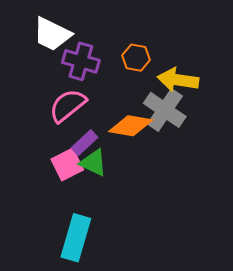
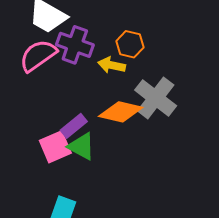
yellow arrow: (178, 80) -> (112, 65), moved, size x0.7
pink semicircle: (68, 105) -> (38, 56), moved

